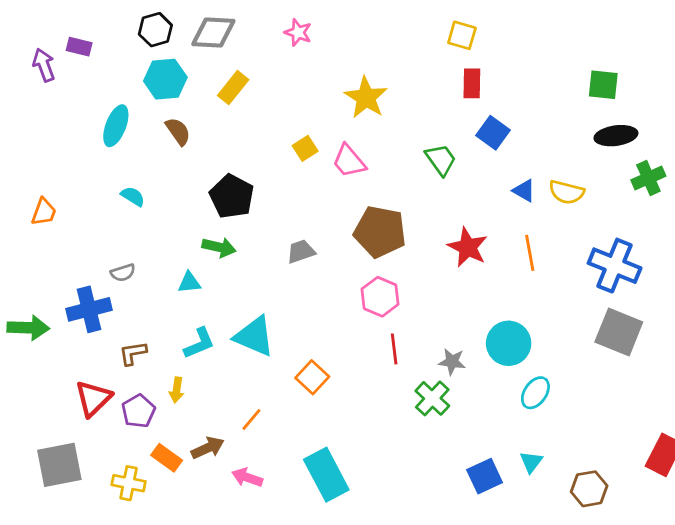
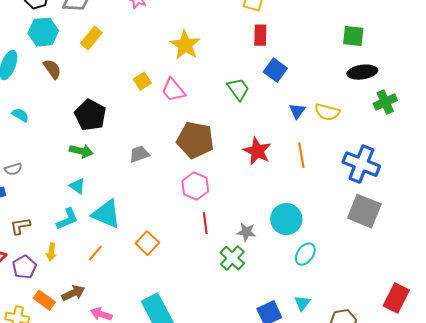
blue triangle: (524, 191) -> (297, 111), turned 36
cyan triangle: (189, 283) -> (77, 186), moved, turned 42
orange line: (251, 420) -> (95, 253), moved

